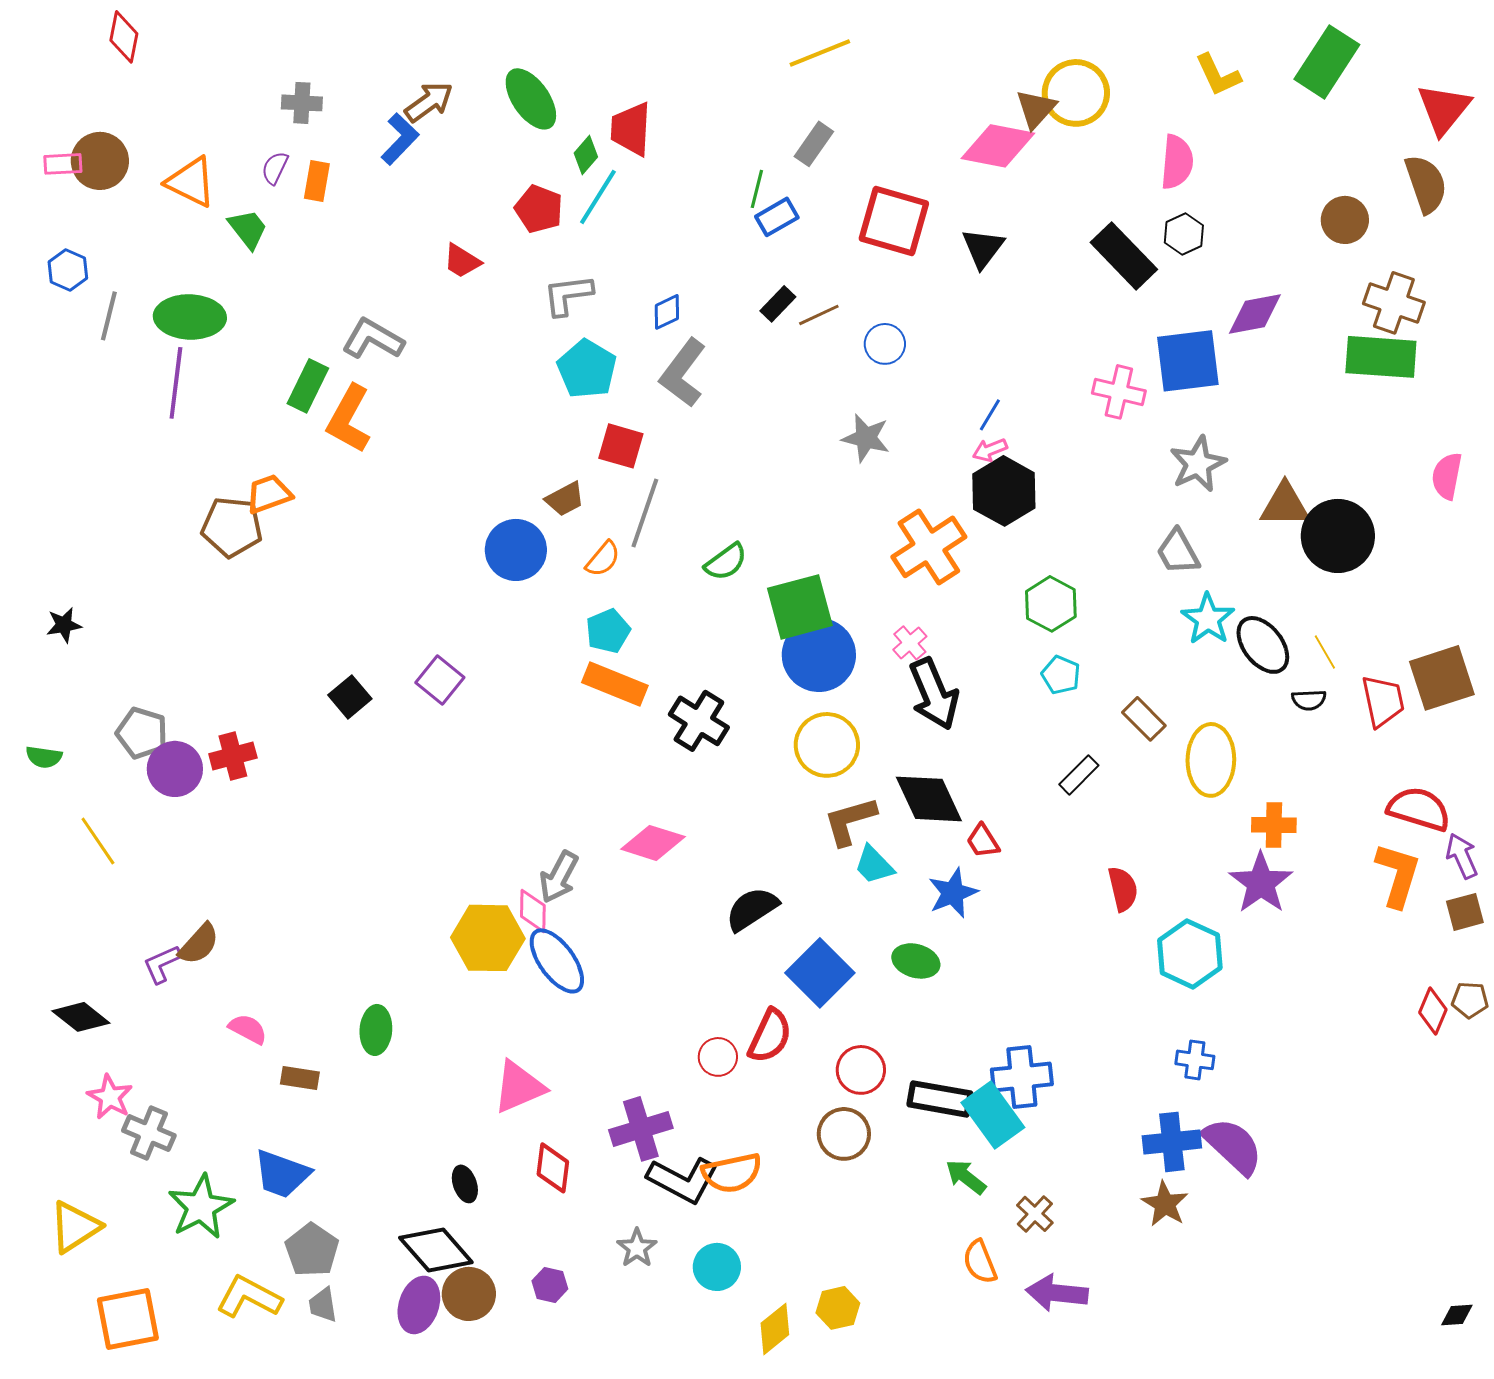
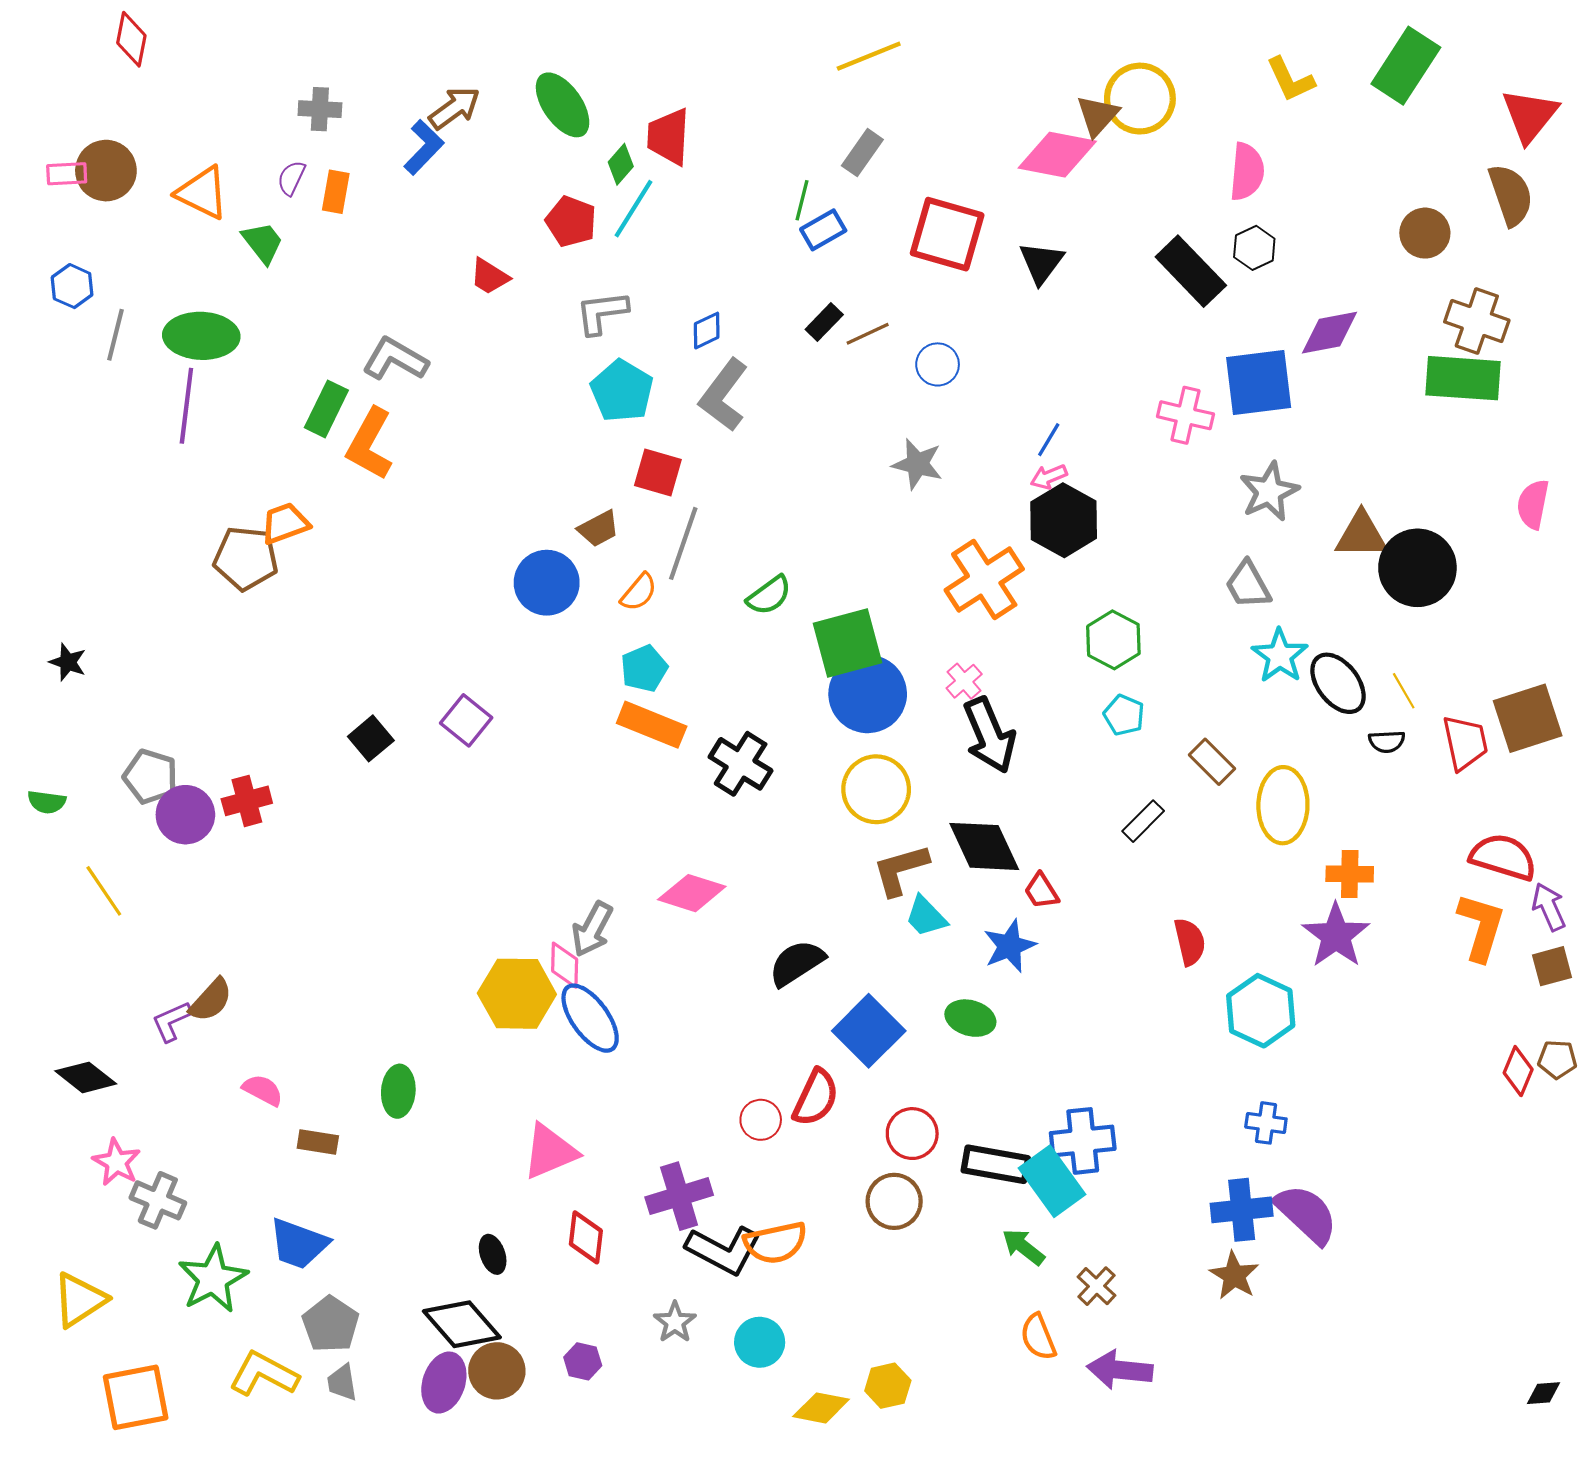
black star: (64, 625) -> (68, 662), turned 30
yellow diamond: (775, 1329) -> (821, 1408), turned 50

